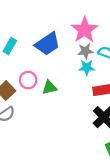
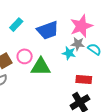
cyan star: (87, 67) -> (69, 53), moved
green triangle: (49, 87) -> (41, 67), size x1.5

